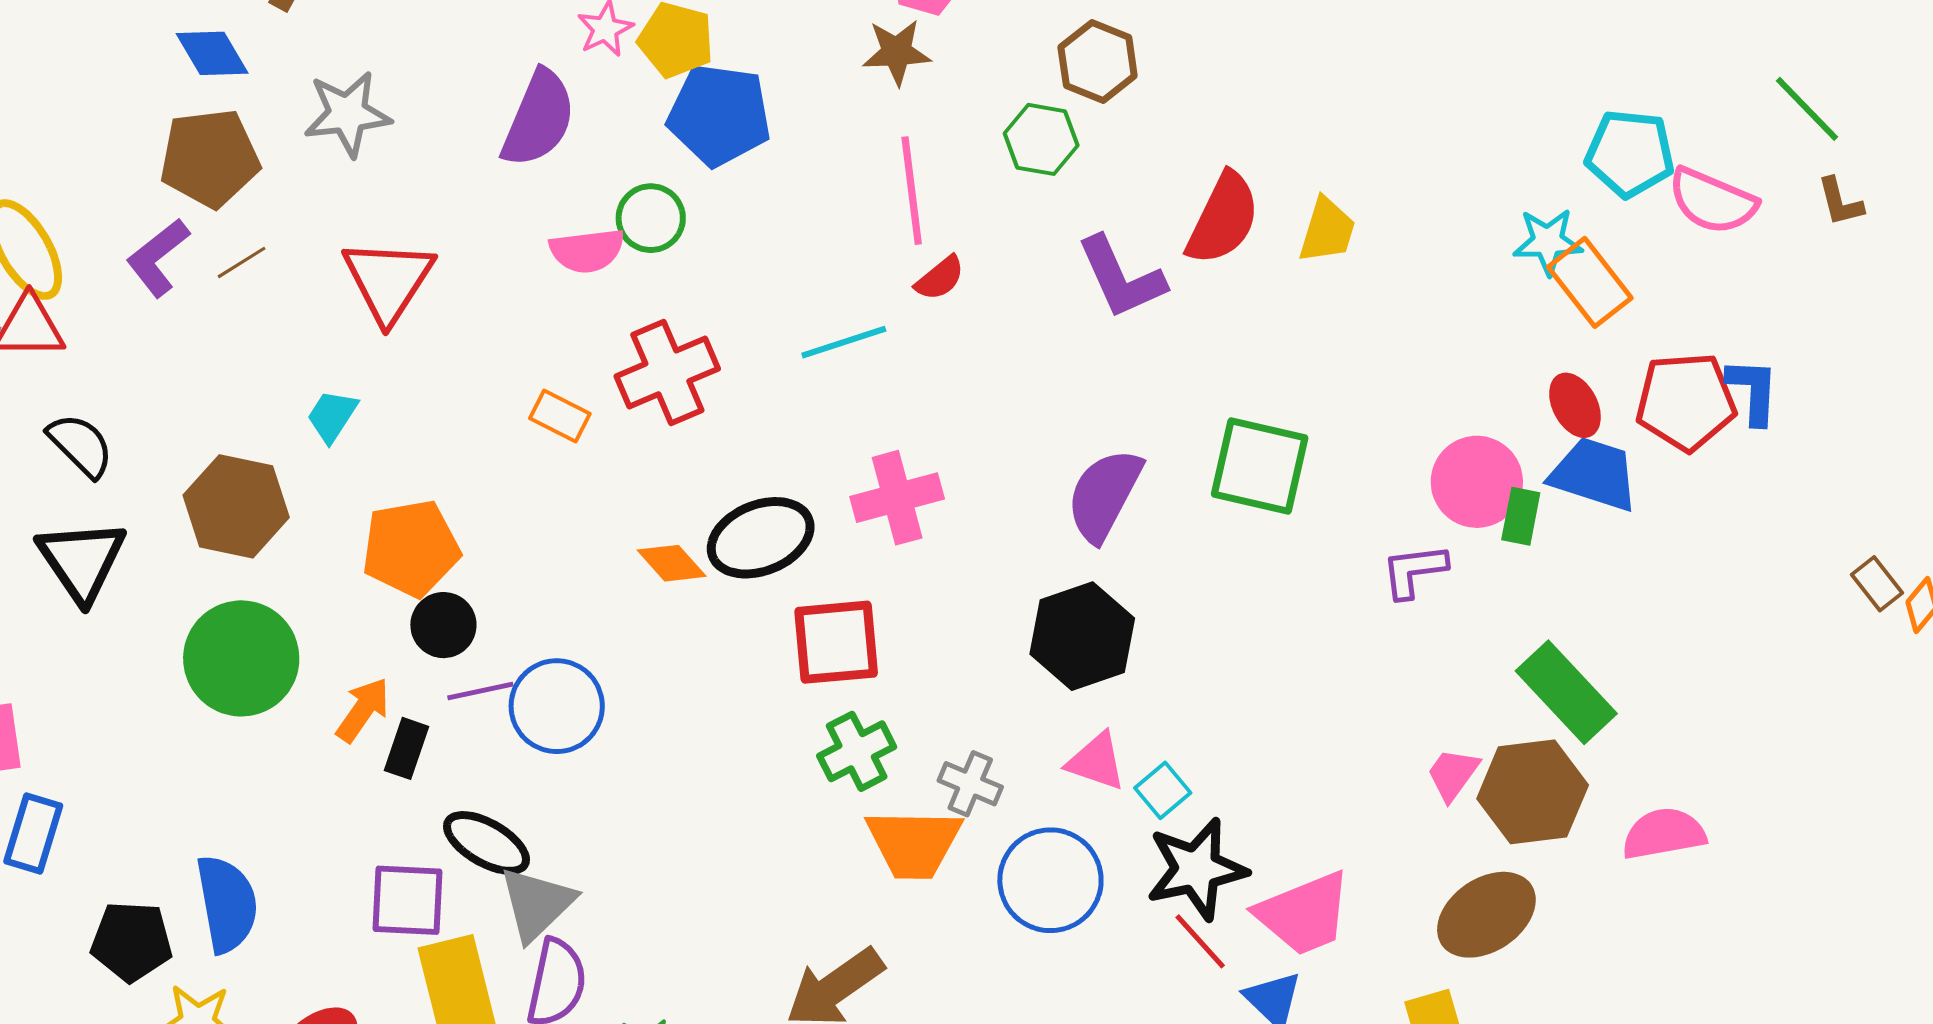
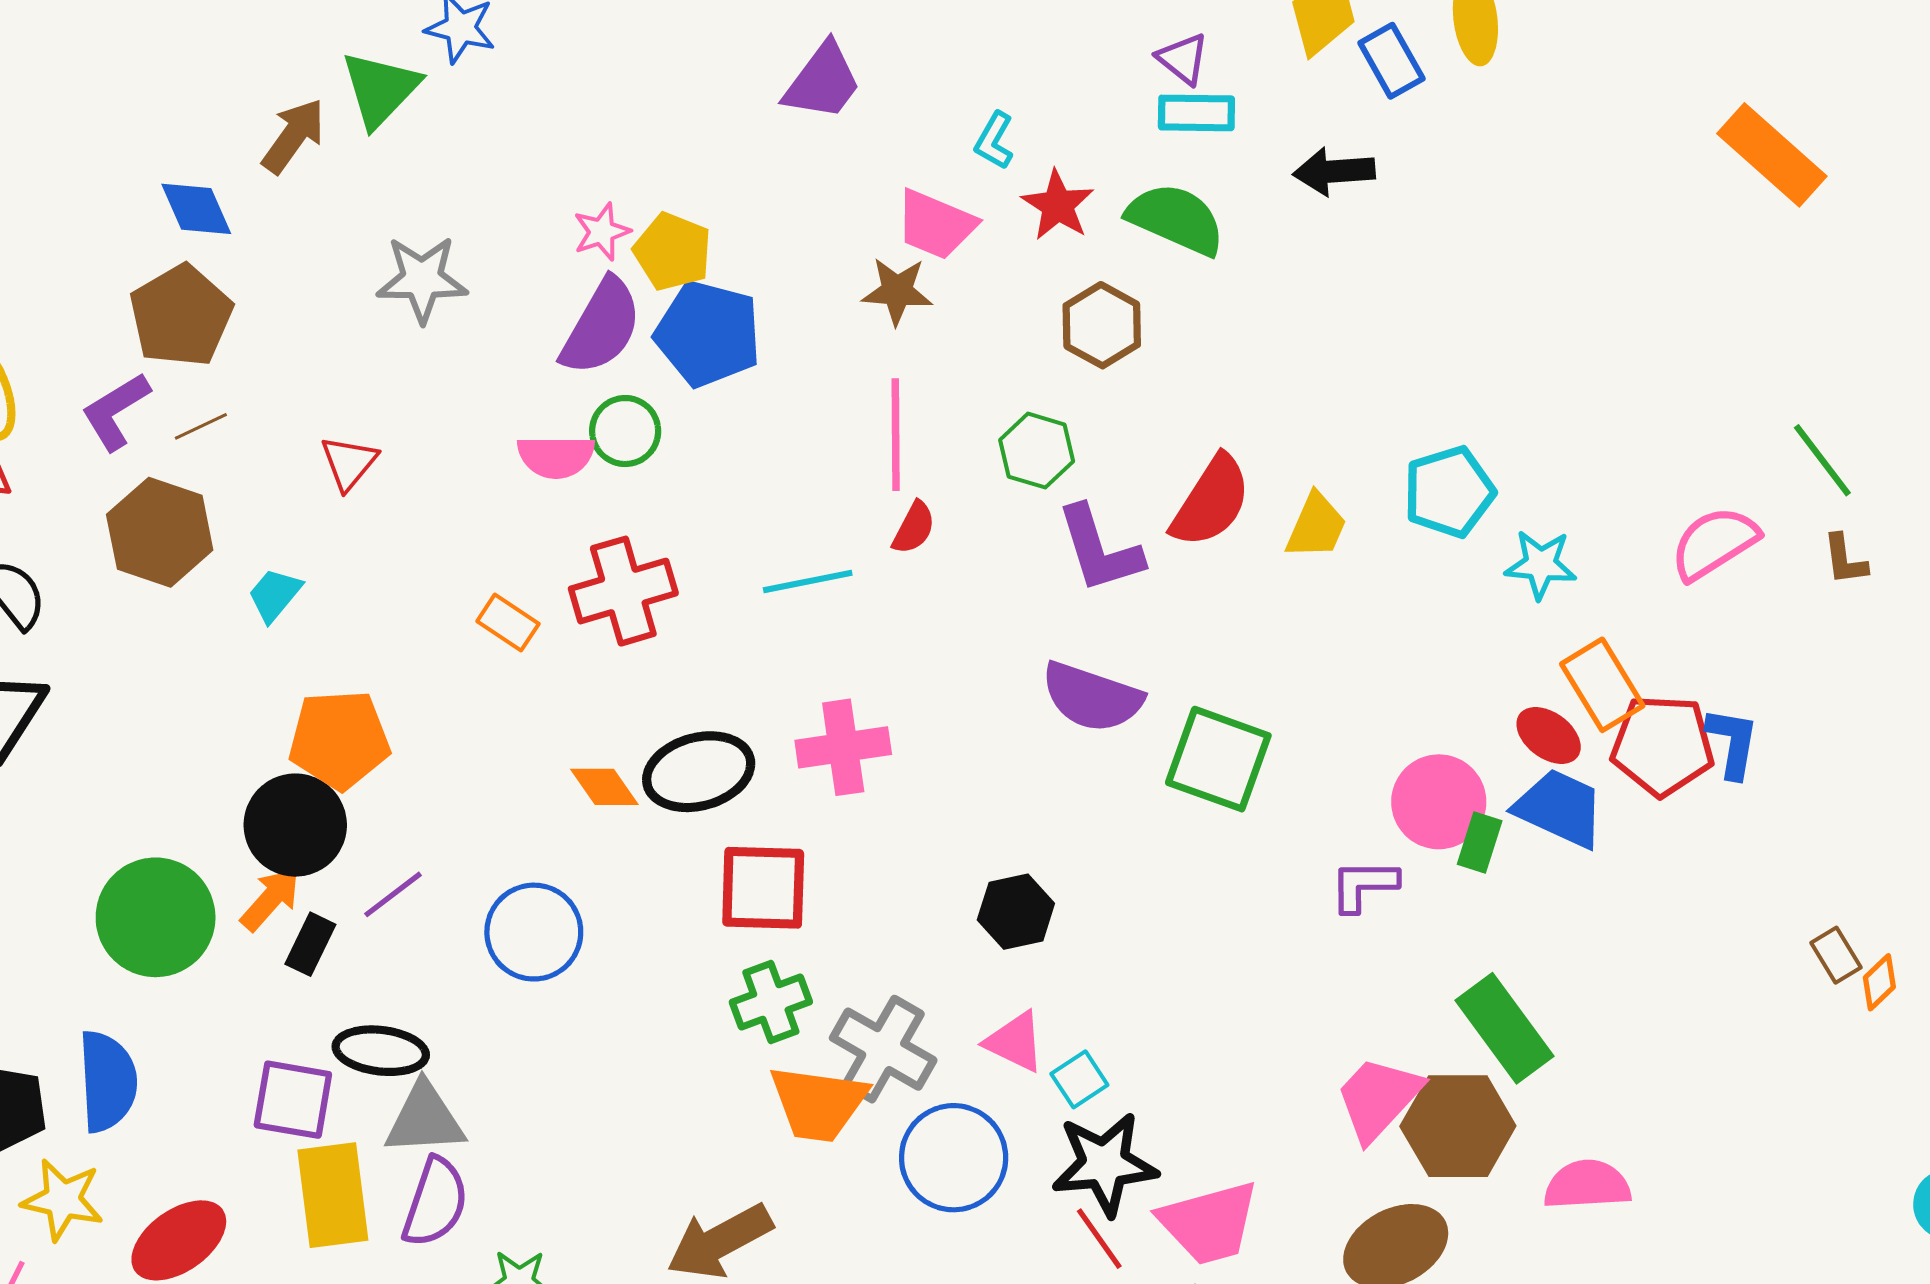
gray star: (347, 114) -> (422, 279), moved
purple semicircle: (539, 119) -> (601, 327), moved
green hexagon: (1041, 139) -> (1037, 451), moved
cyan pentagon: (1630, 153) -> (1449, 492), moved, turned -30
brown pentagon: (210, 158) -> (181, 316), turned -30
pink semicircle: (1712, 201) -> (1714, 543), turned 118
red semicircle: (940, 278) -> (914, 528), turned -30
red triangle: (388, 280) -> (349, 463), size x0.6
orange rectangle: (1590, 282) -> (1602, 685), moved
red ellipse: (1575, 405) -> (1549, 735), turned -32
purple semicircle: (1104, 495) -> (1092, 697), moved, turned -106
brown hexagon: (236, 506) -> (160, 532), moved
black circle: (443, 625) -> (295, 825), moved, size x1.5
black hexagon: (1082, 636) -> (1016, 912), size x0.7
green circle: (241, 658) -> (156, 917), moved
purple line: (480, 691) -> (393, 894), turned -32
blue circle: (557, 706) -> (534, 932), moved
pink trapezoid: (1453, 774) -> (1378, 1098), size x1.6
gray cross: (970, 784) -> (883, 1049), size x1.6
black ellipse: (486, 843) -> (381, 1051), turned -30
gray triangle: (537, 904) -> (425, 1119), turned 34

